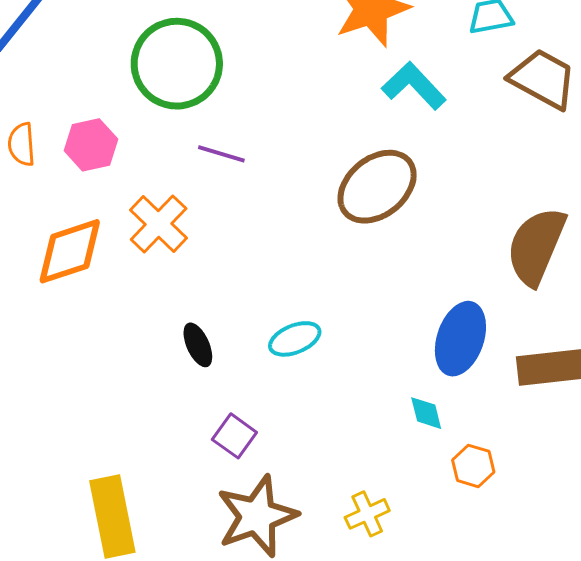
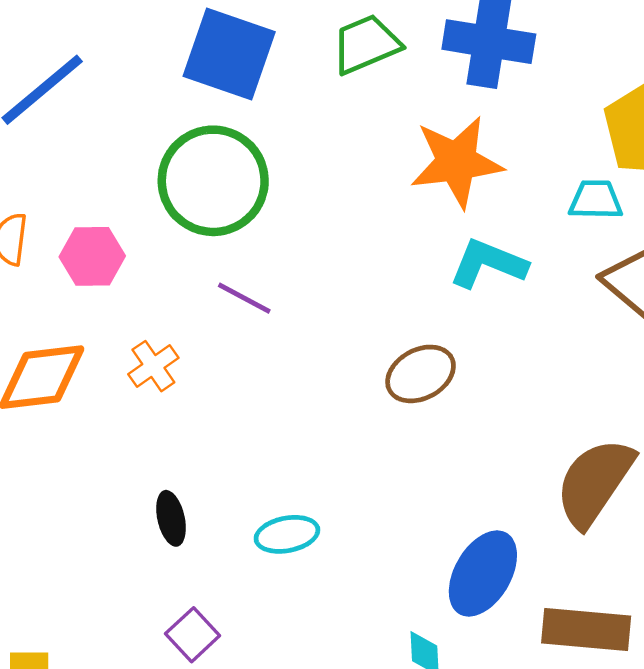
cyan L-shape: (414, 86) -> (488, 264), turned -36
brown ellipse: (377, 187) -> (421, 374), size x0.7
orange cross: (159, 224) -> (153, 366), size x0.7

